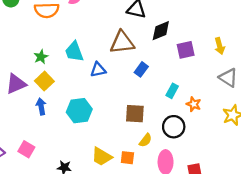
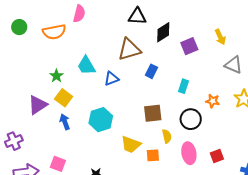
orange star: (194, 104) -> (213, 101), moved
yellow semicircle: (145, 140) -> (167, 136), turned -40
yellow trapezoid: (102, 157) -> (131, 144), moved

